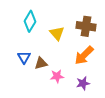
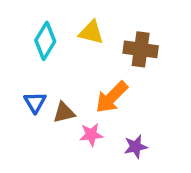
yellow triangle: (57, 33) -> (91, 32), moved, turned -35
orange arrow: (84, 55) -> (112, 97), moved

